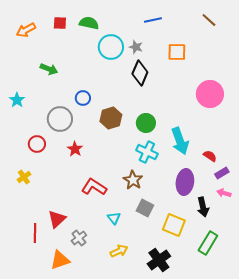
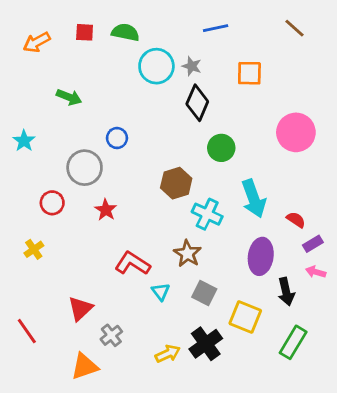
brown hexagon: (111, 118) -> (176, 183), moved
green circle: (146, 123) -> (221, 148), moved
cyan triangle: (114, 218) -> (161, 292), moved
red line: (35, 233) -> (27, 331), moved, turned -36
black cross: (159, 260) -> (206, 344), moved

